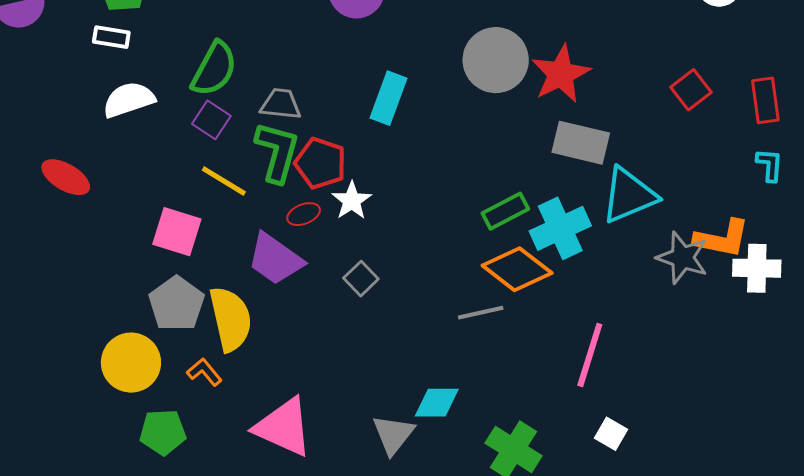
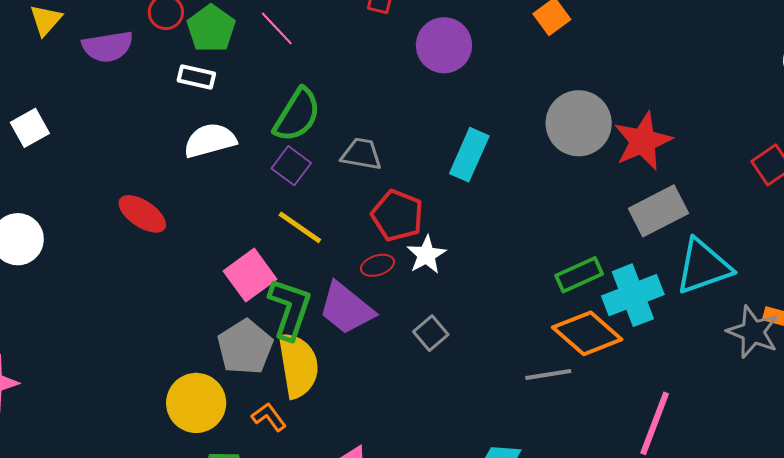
gray rectangle: (581, 143) -> (658, 211), turned -44
green L-shape: (277, 152) -> (290, 309), moved
pink square: (177, 232) -> (250, 275), turned 33

